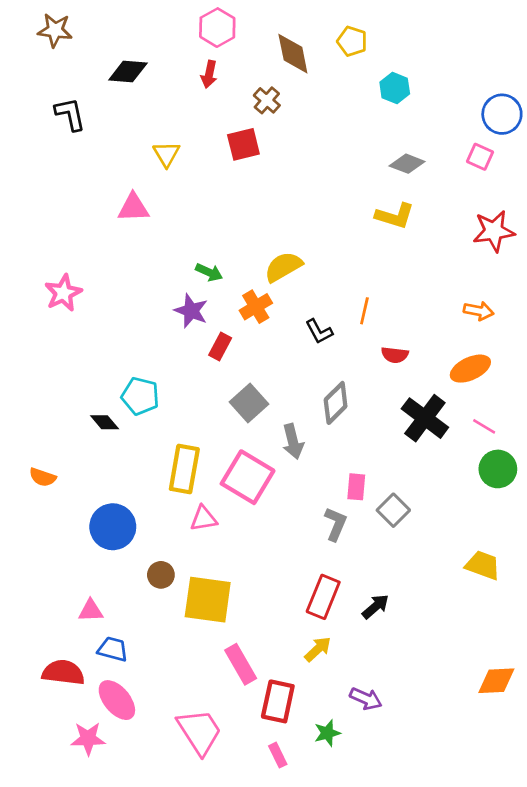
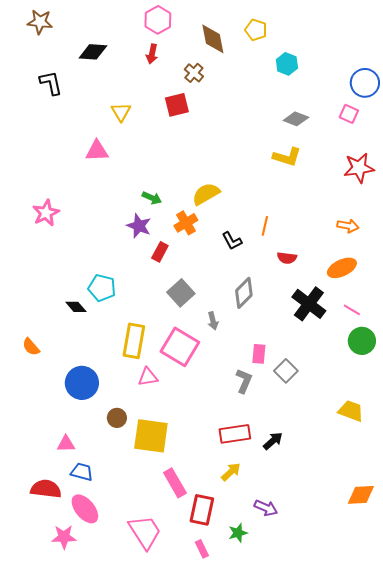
gray arrow: (293, 441) -> (213, 321), size x0.7
orange semicircle: (43, 477) -> (31, 347), turned 30
red rectangle: (323, 597) -> (235, 434), turned 60

